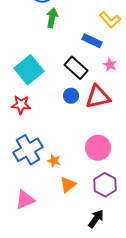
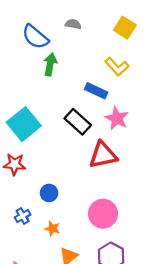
pink star: (110, 65) -> (117, 118), size x1.5
blue circle: (71, 96) -> (49, 193), moved
blue cross: (28, 150) -> (23, 216), size x0.5

